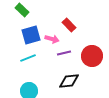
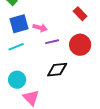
red rectangle: (69, 25) -> (80, 14), moved

